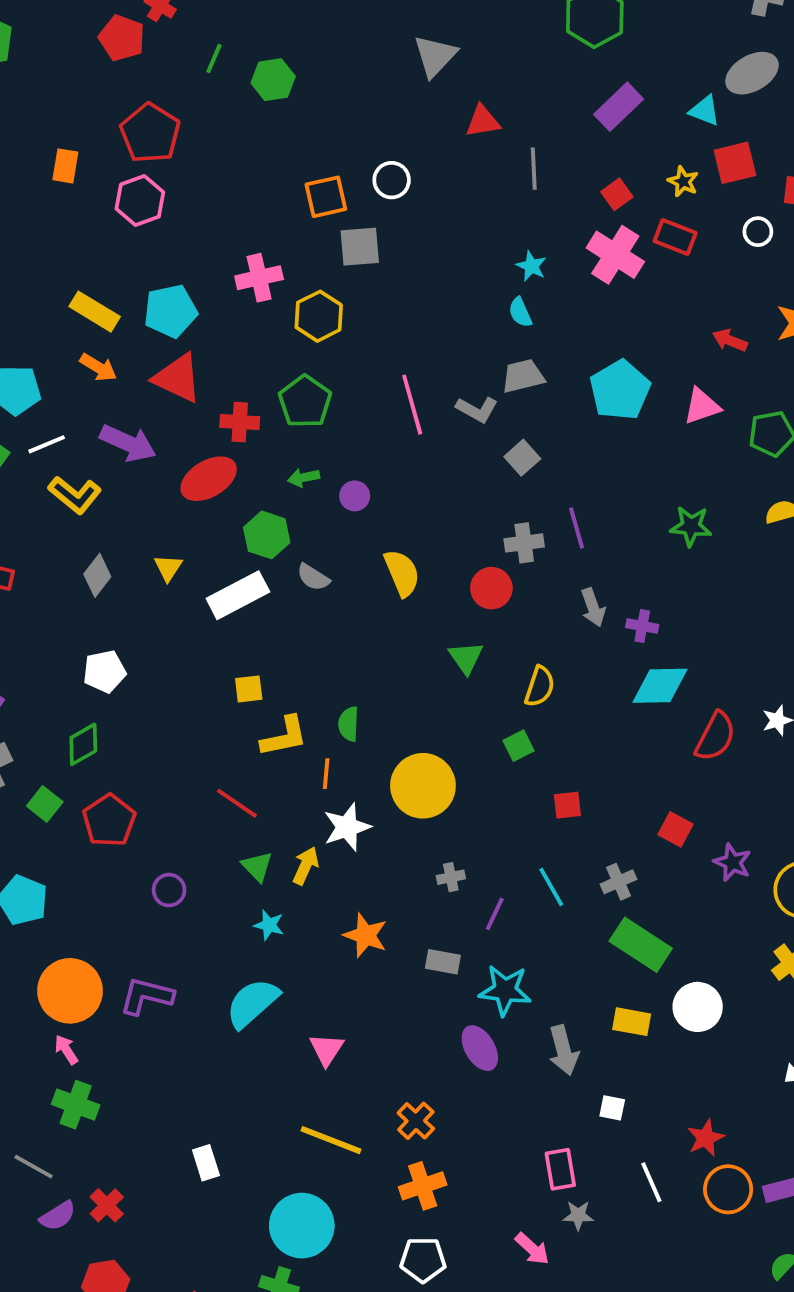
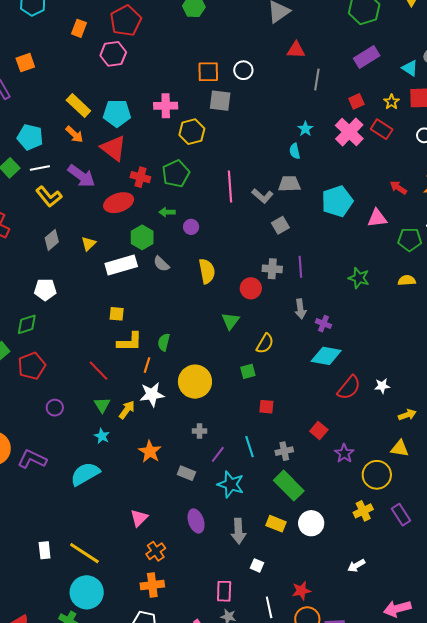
cyan star: (505, 990) -> (231, 484), moved
pink triangle: (327, 1049) -> (139, 518), moved
yellow line: (331, 1140) -> (84, 553), moved

